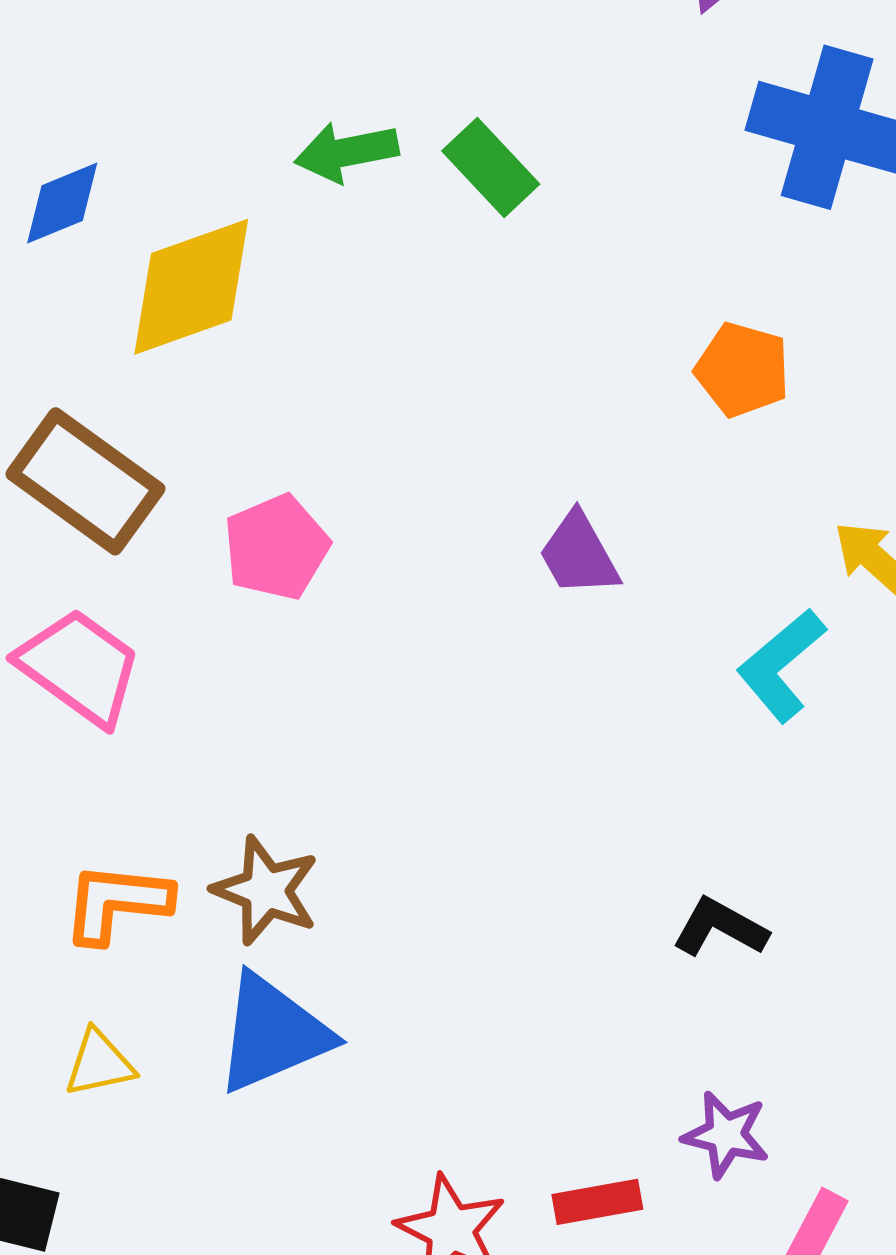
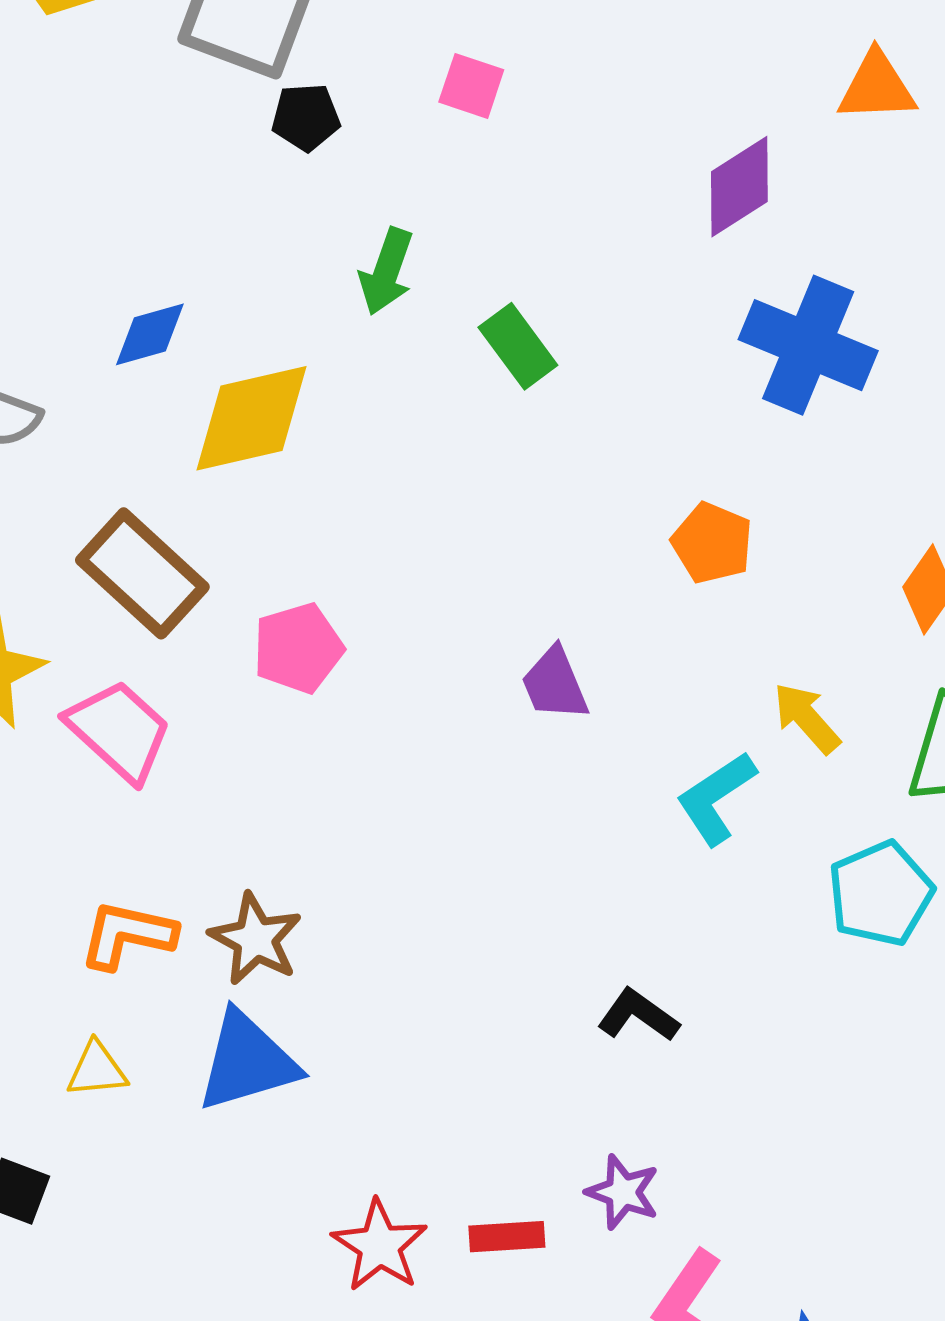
green arrow: (347, 152) -> (386, 272), moved, turned -66

